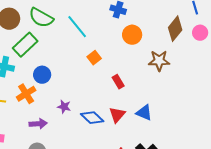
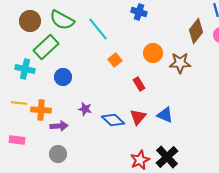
orange circle: (132, 35) -> (153, 53), moved
orange cross: (26, 94) -> (41, 110), moved, turned 36

